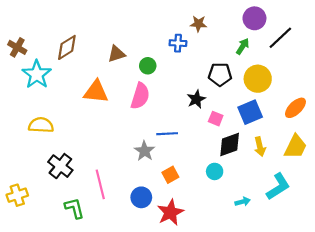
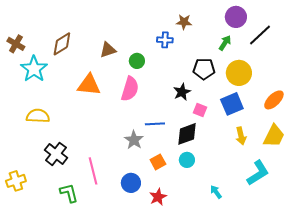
black diamond: (230, 144) -> (187, 134), moved
cyan circle: (215, 171) -> (187, 160), moved
cyan arrow: (243, 202) -> (216, 192), moved, turned -112
red star: (170, 212) -> (158, 197), size x0.7

